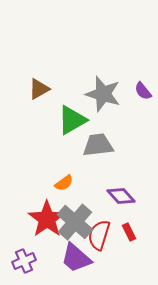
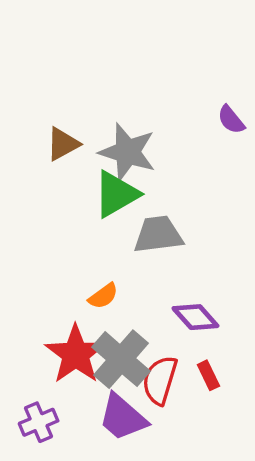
purple semicircle: (143, 91) -> (231, 120), moved
gray star: (103, 94) -> (128, 152), moved

